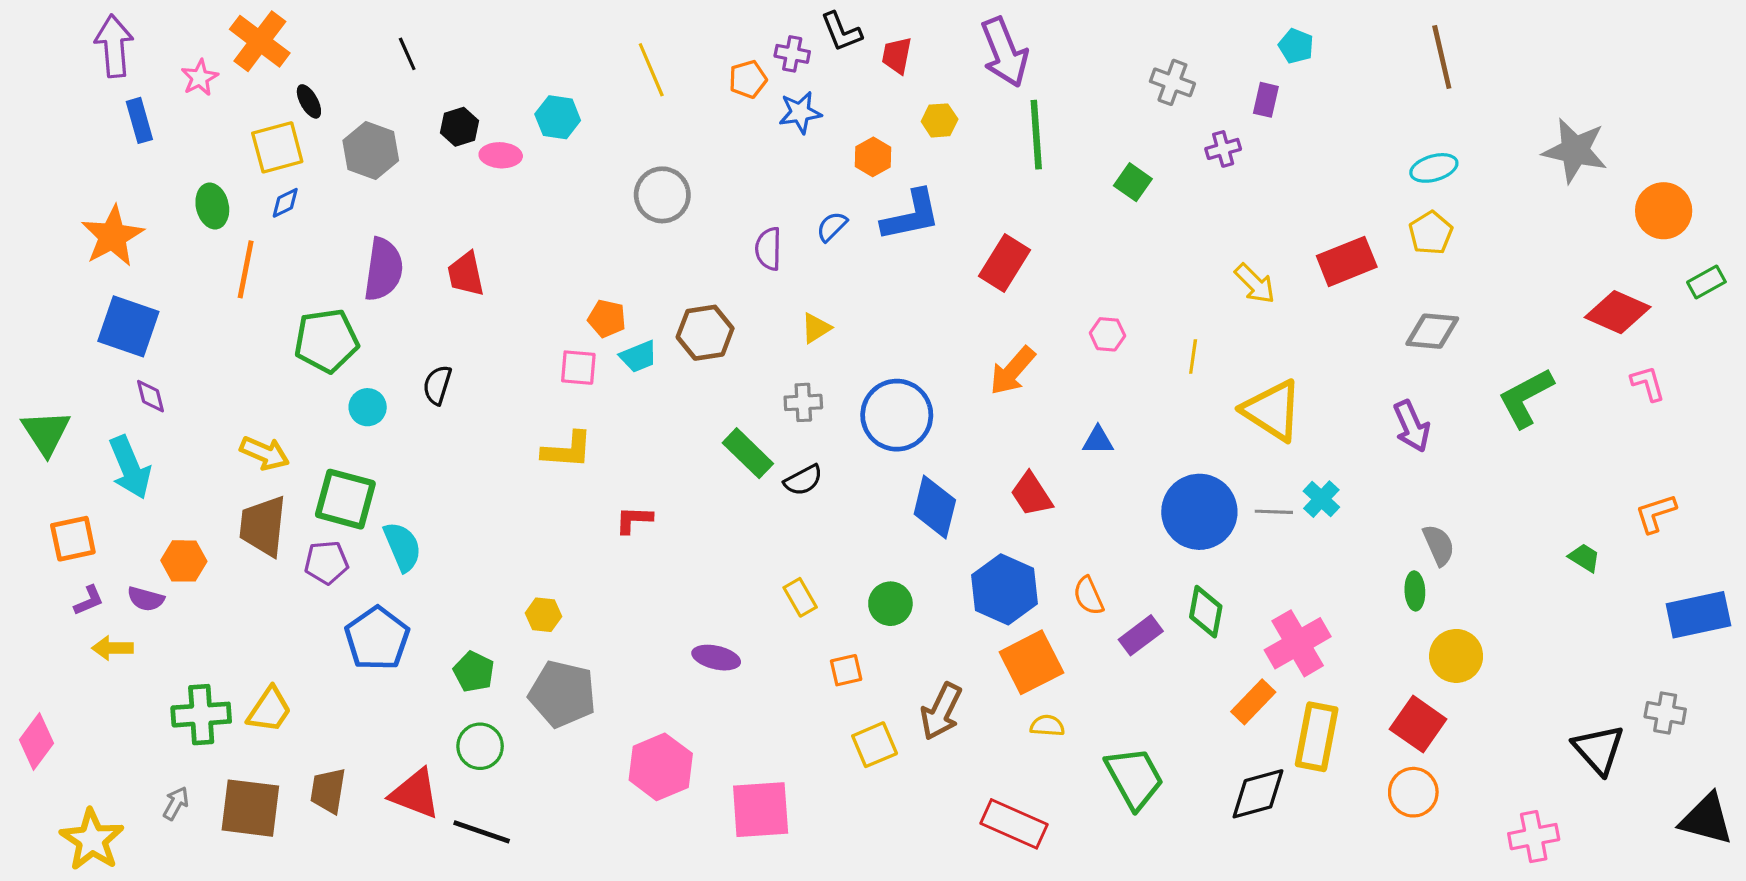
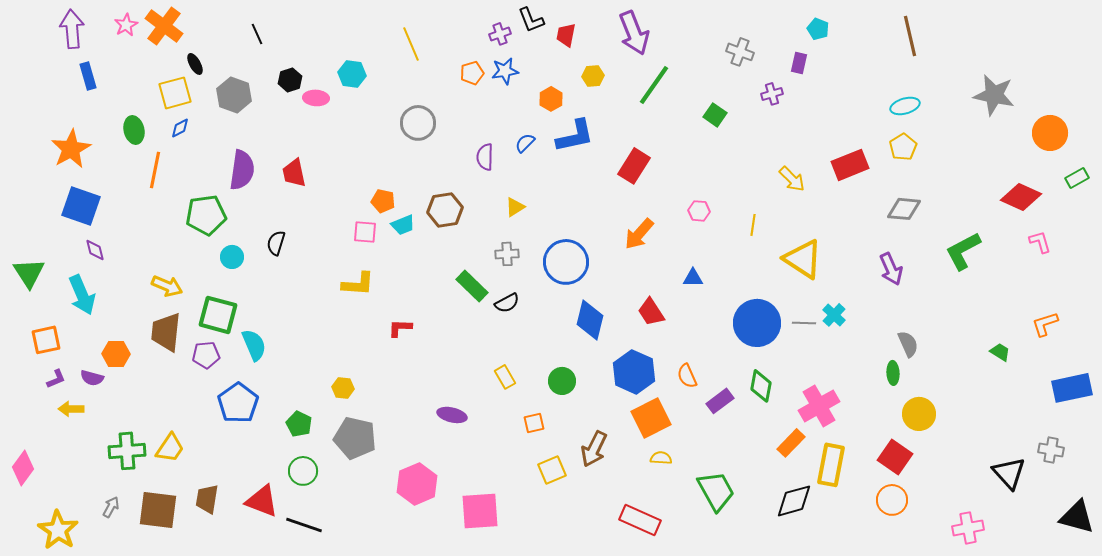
purple cross: (792, 54) -> (500, 34), turned -30
pink star: (200, 78) -> (126, 25), moved
orange pentagon: (748, 79) -> (472, 73), moved
green line: (1036, 135) -> (654, 85), turned 39

